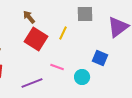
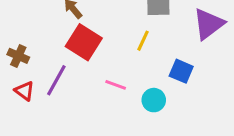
yellow line: (63, 33) -> (143, 41), moved
purple line: (32, 83) -> (56, 80), moved, turned -40

